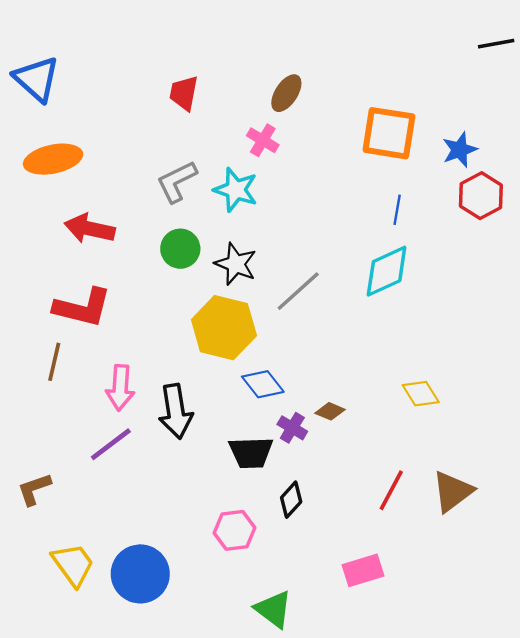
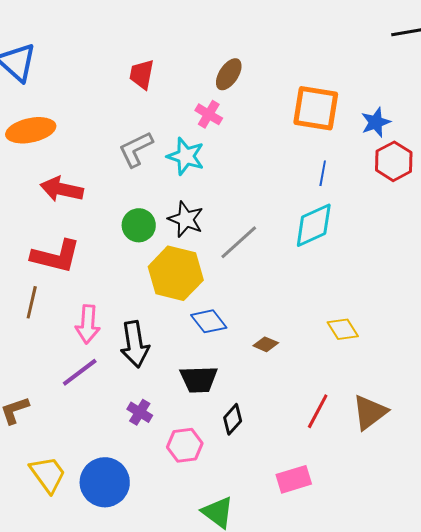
green circle: (180, 249) -> (139, 225), moved
purple cross: (292, 428) -> (140, 412), moved

